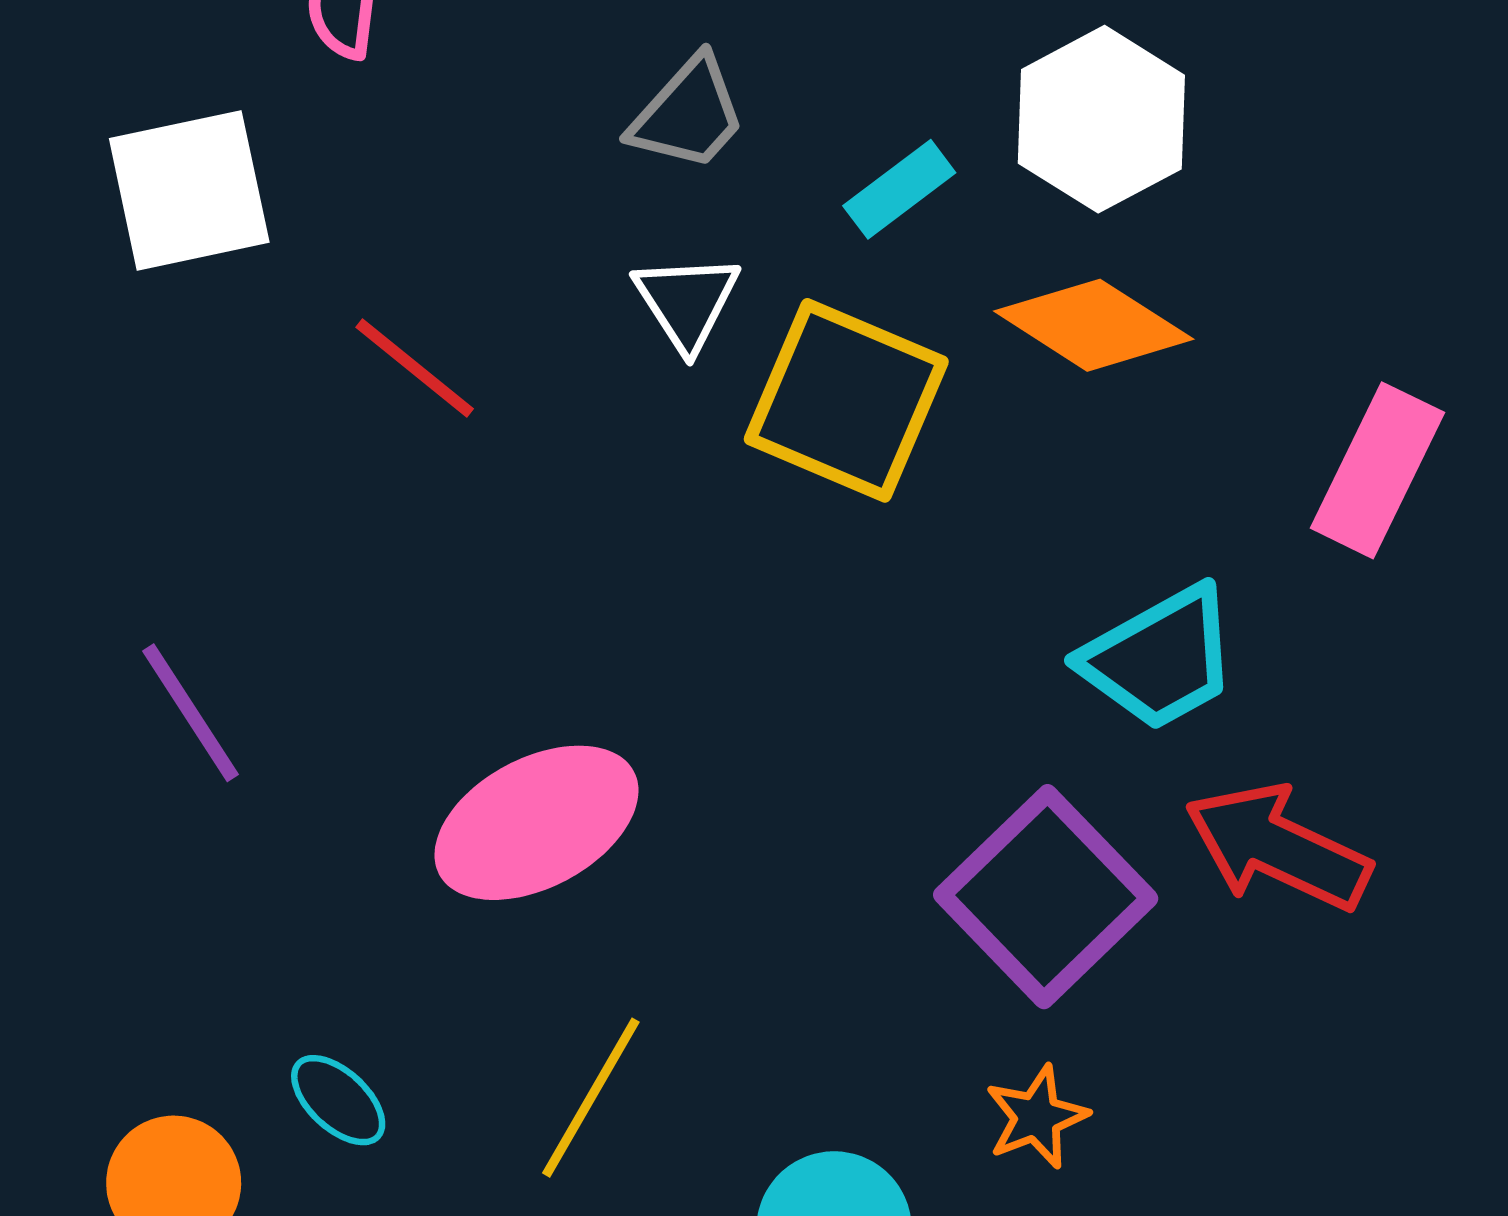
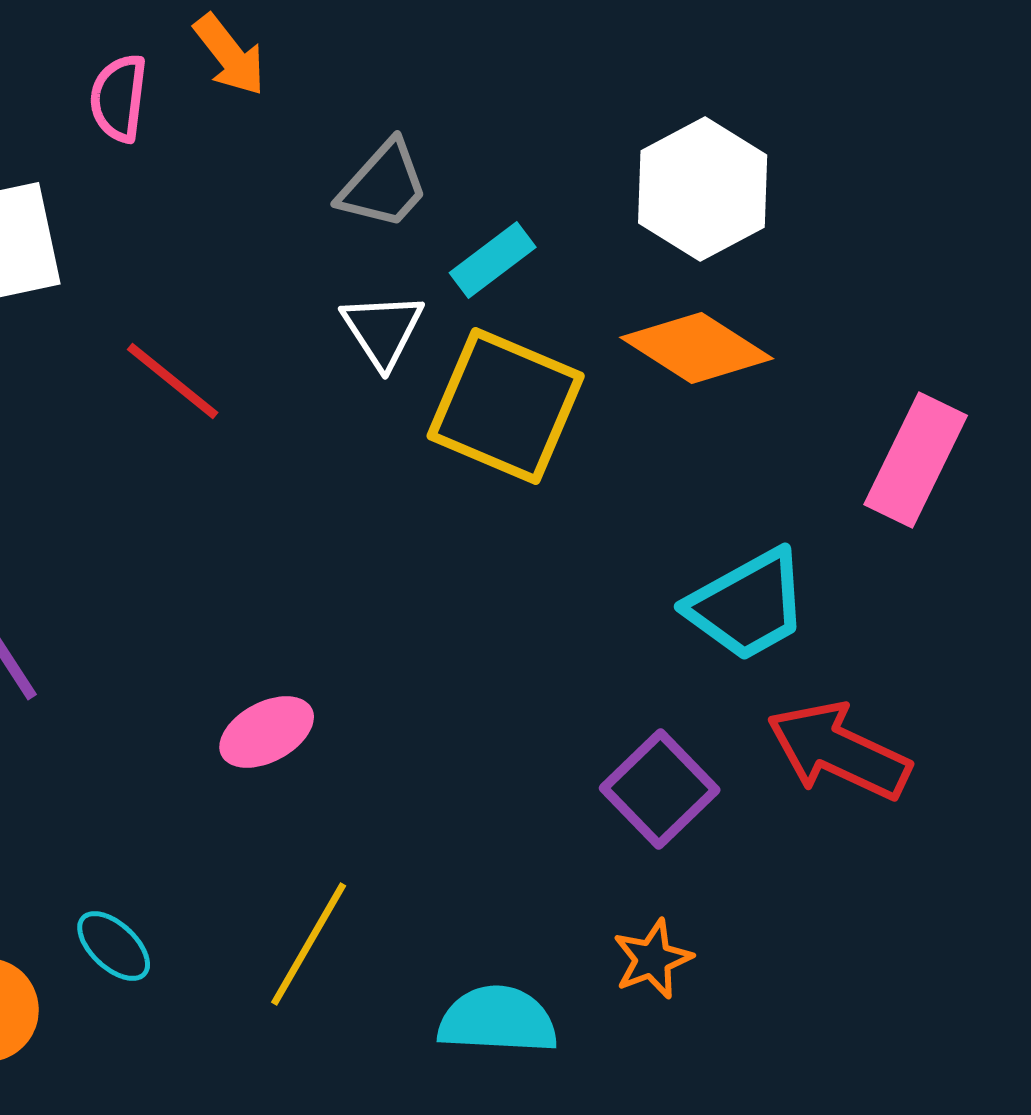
cyan rectangle: (899, 189) -> (493, 260), moved
pink ellipse: (536, 823) -> (267, 732), size x0.6
purple square: (1046, 897) -> (660, 789), size x0.7

